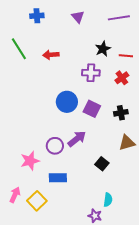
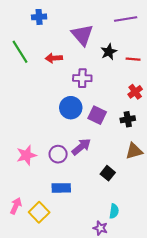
purple triangle: (78, 17) -> (82, 35), moved, size x1.6
purple cross: (91, 73) -> (82, 78), moved
red cross: (122, 78) -> (135, 92), moved
pink star: (30, 161) -> (26, 155), moved

